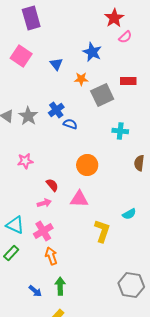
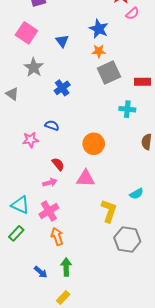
orange star: (81, 79) -> (99, 51), moved
red rectangle: (128, 81) -> (143, 82), moved
gray star: (28, 116) -> (34, 67), moved
blue semicircle: (70, 124) -> (52, 125), moved
gray hexagon: (131, 285) -> (127, 239), moved

